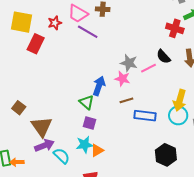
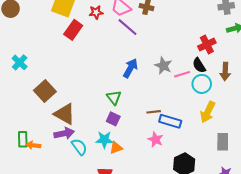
red cross: (175, 28) -> (207, 45), moved, turned 36
pink star: (122, 79) -> (155, 140), moved
blue arrow: (99, 86) -> (130, 68), moved
brown line: (126, 100) -> (154, 112), moved
brown square: (19, 108) -> (45, 91), size x1.5
cyan circle: (178, 115) -> (202, 84), moved
brown triangle: (42, 127) -> (65, 114), turned -35

